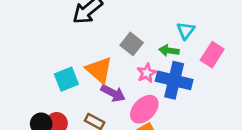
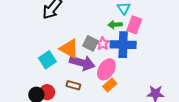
gray square: (132, 44) -> (90, 43), moved
pink rectangle: (212, 55) -> (134, 25), moved
purple arrow: (113, 93) -> (82, 63), size x1.4

